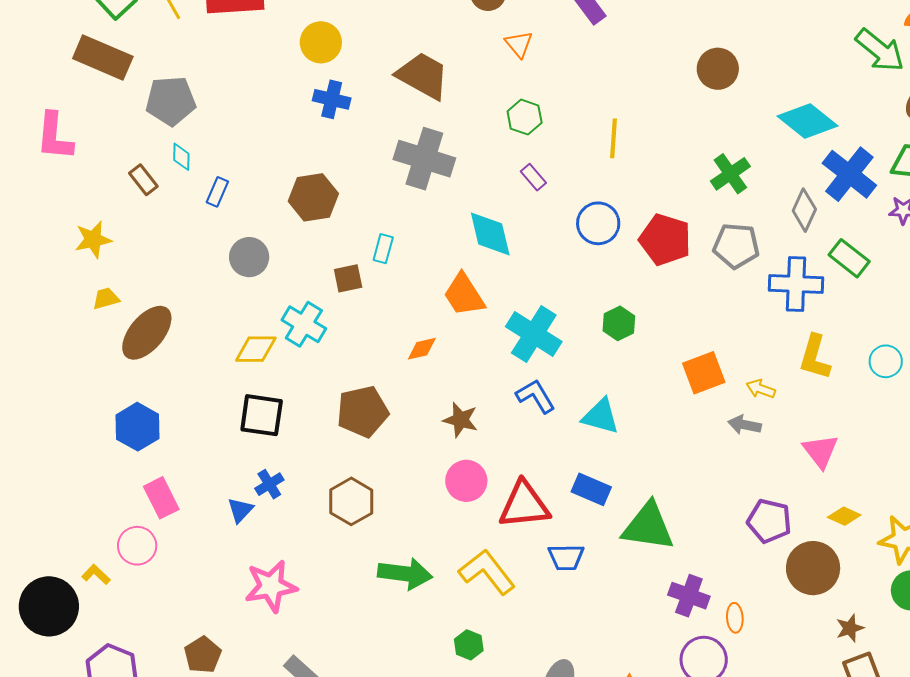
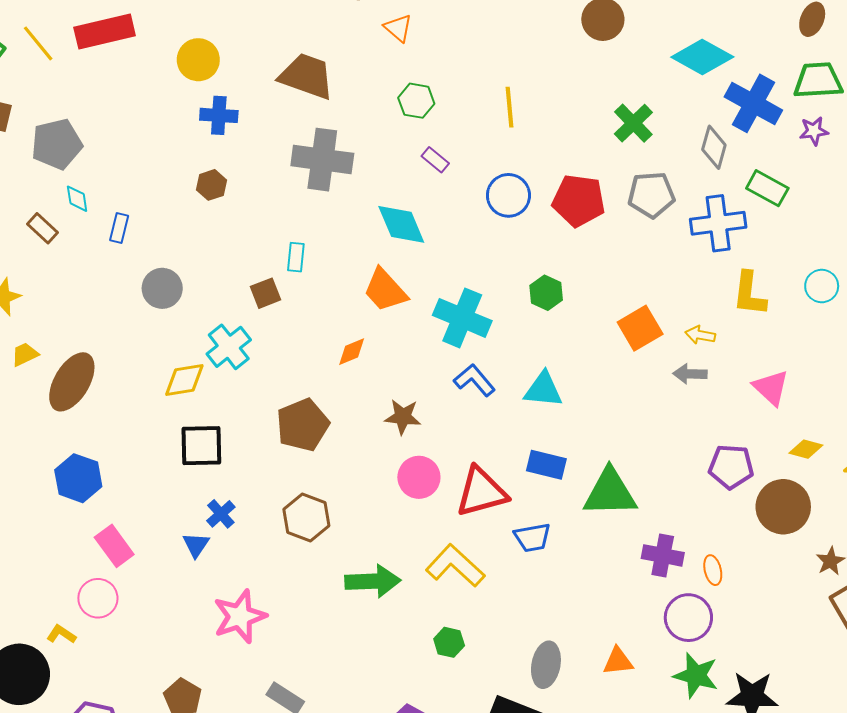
brown hexagon: (313, 197) -> (212, 185), moved, size x0.6
cyan cross: (304, 324) -> (229, 347), turned 30

